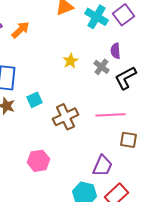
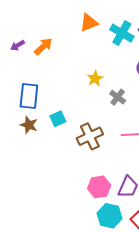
gray cross: (101, 67) -> (118, 97), moved
pink hexagon: (38, 161) -> (99, 187), moved

